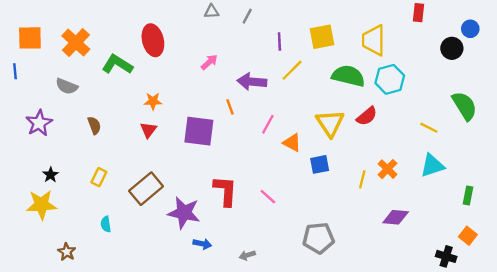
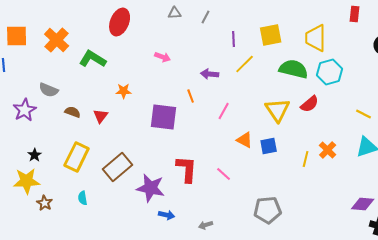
red ellipse: (153, 40) -> (120, 22), moved, turned 36
pink arrow: (209, 62) -> (163, 57), moved, turned 63
purple arrow: (252, 82) -> (210, 74), size x0.7
gray semicircle: (67, 86) -> (49, 90), moved
brown semicircle: (94, 125) -> (73, 112), turned -49
red triangle: (148, 130) -> (101, 116), moved
orange triangle: (292, 143) -> (245, 140), moved
yellow rectangle: (99, 177) -> (77, 157), size x1.8
purple diamond: (396, 217) -> (363, 204), moved
brown star: (67, 252) -> (45, 203), moved

